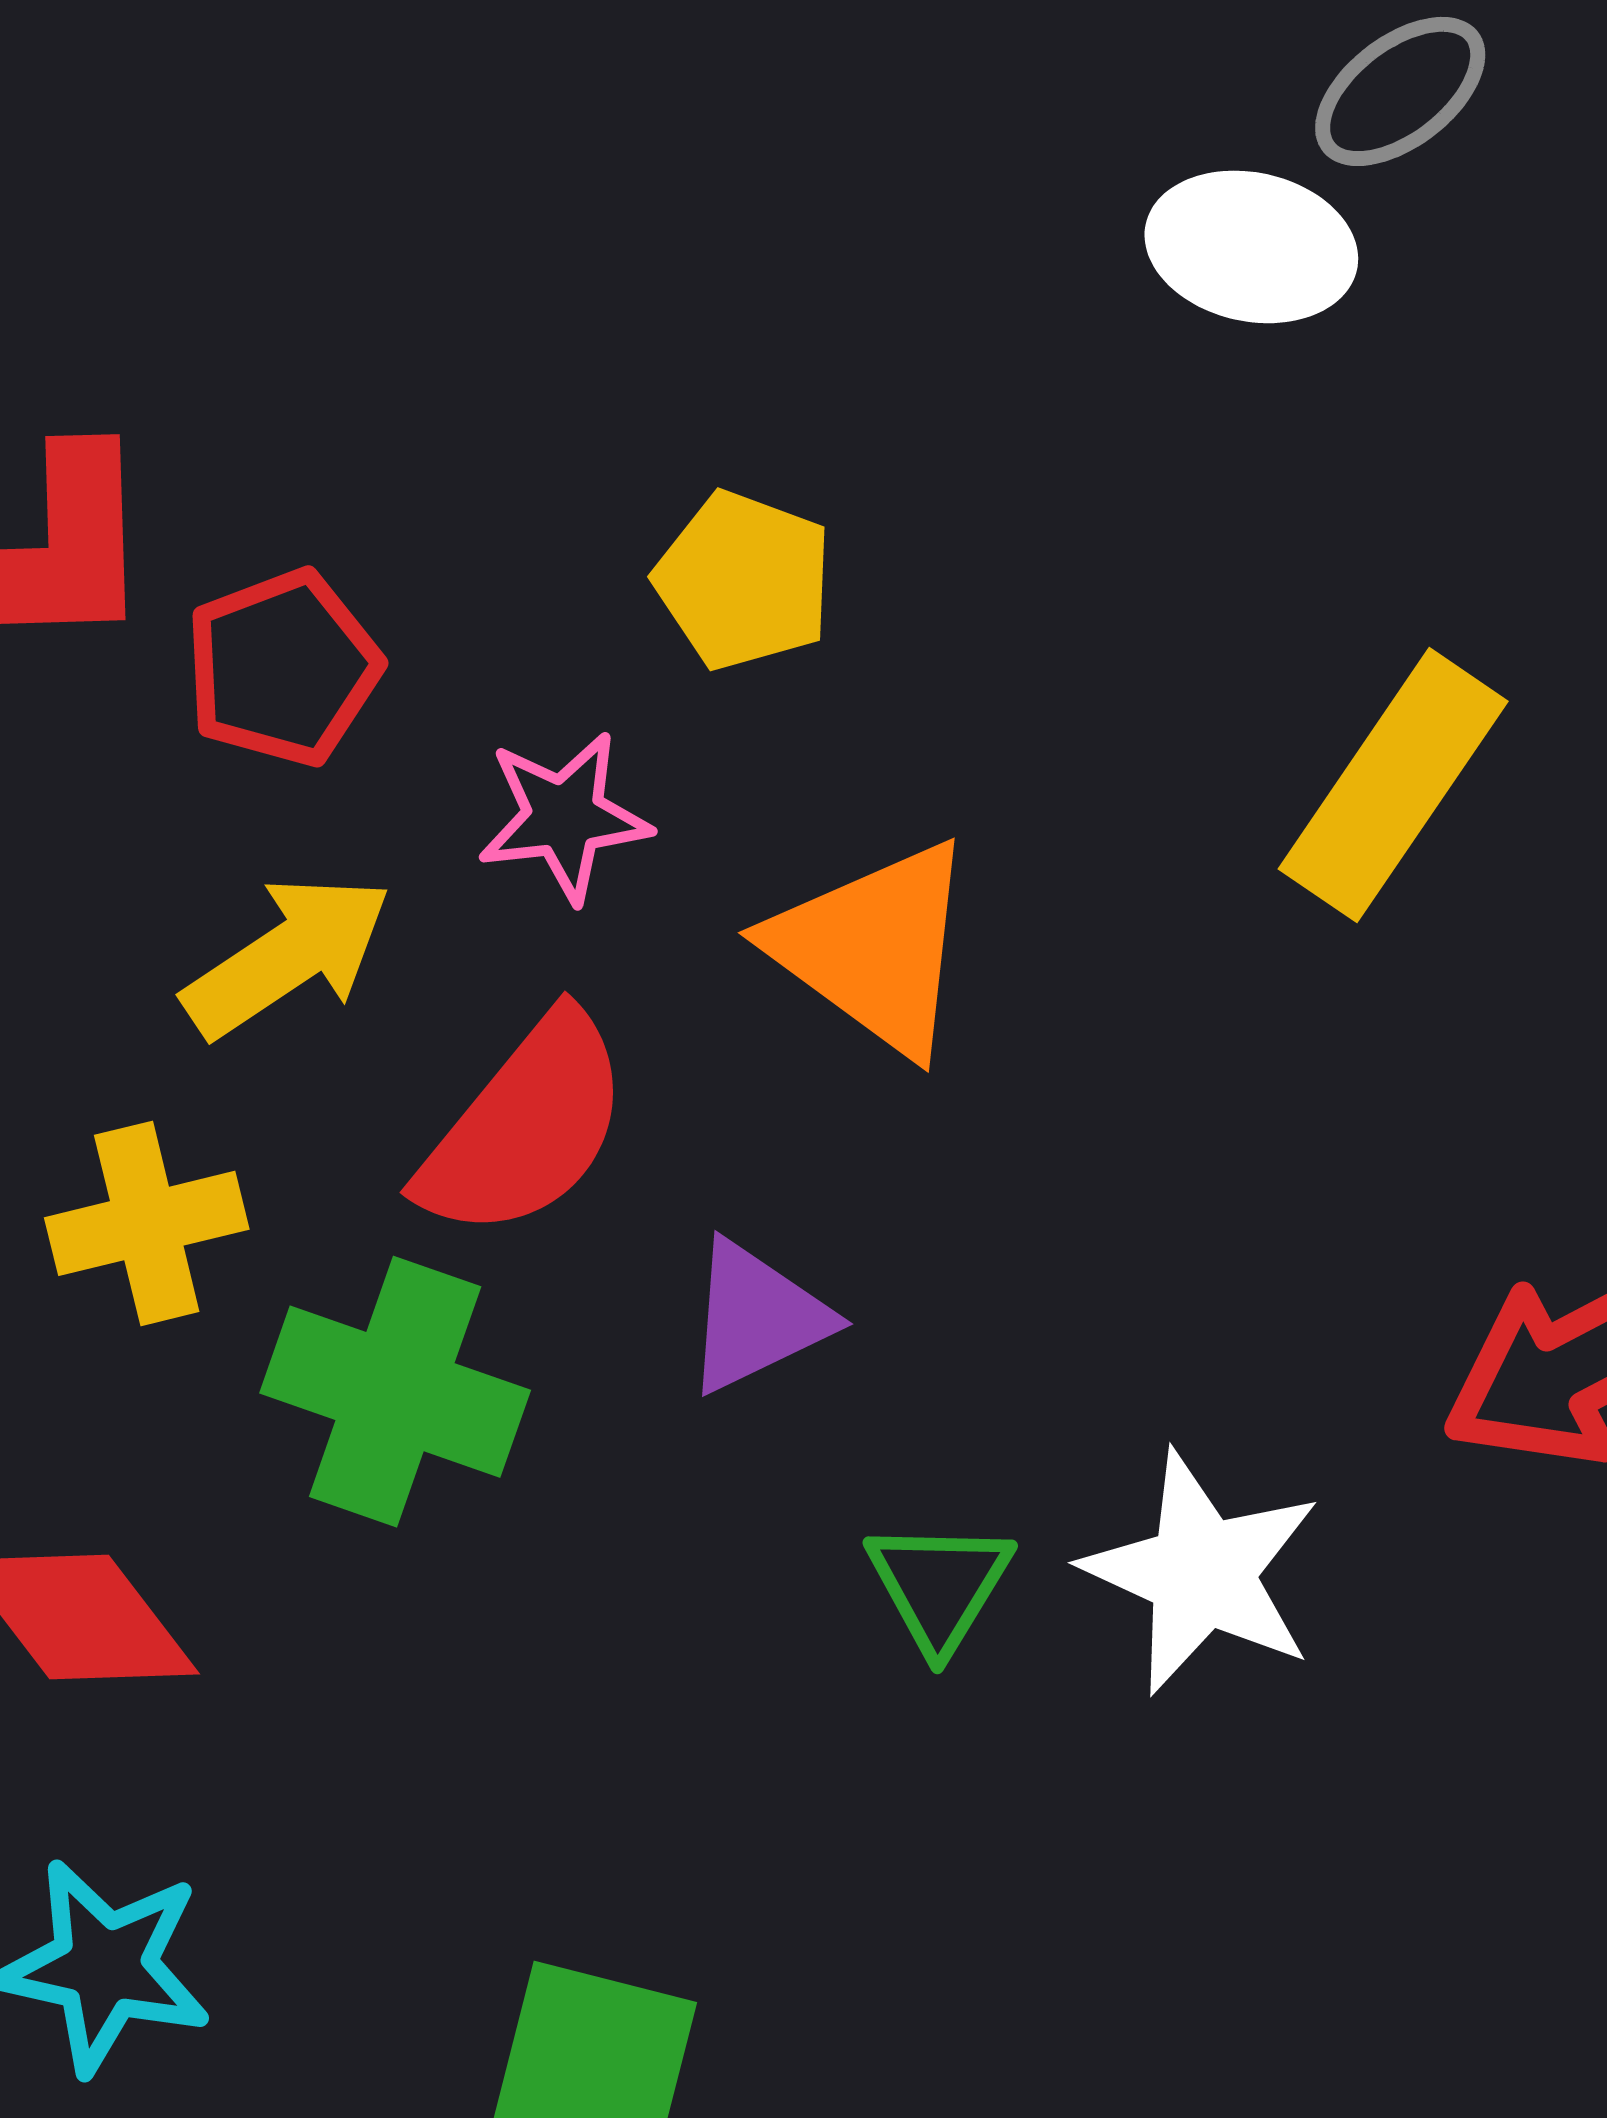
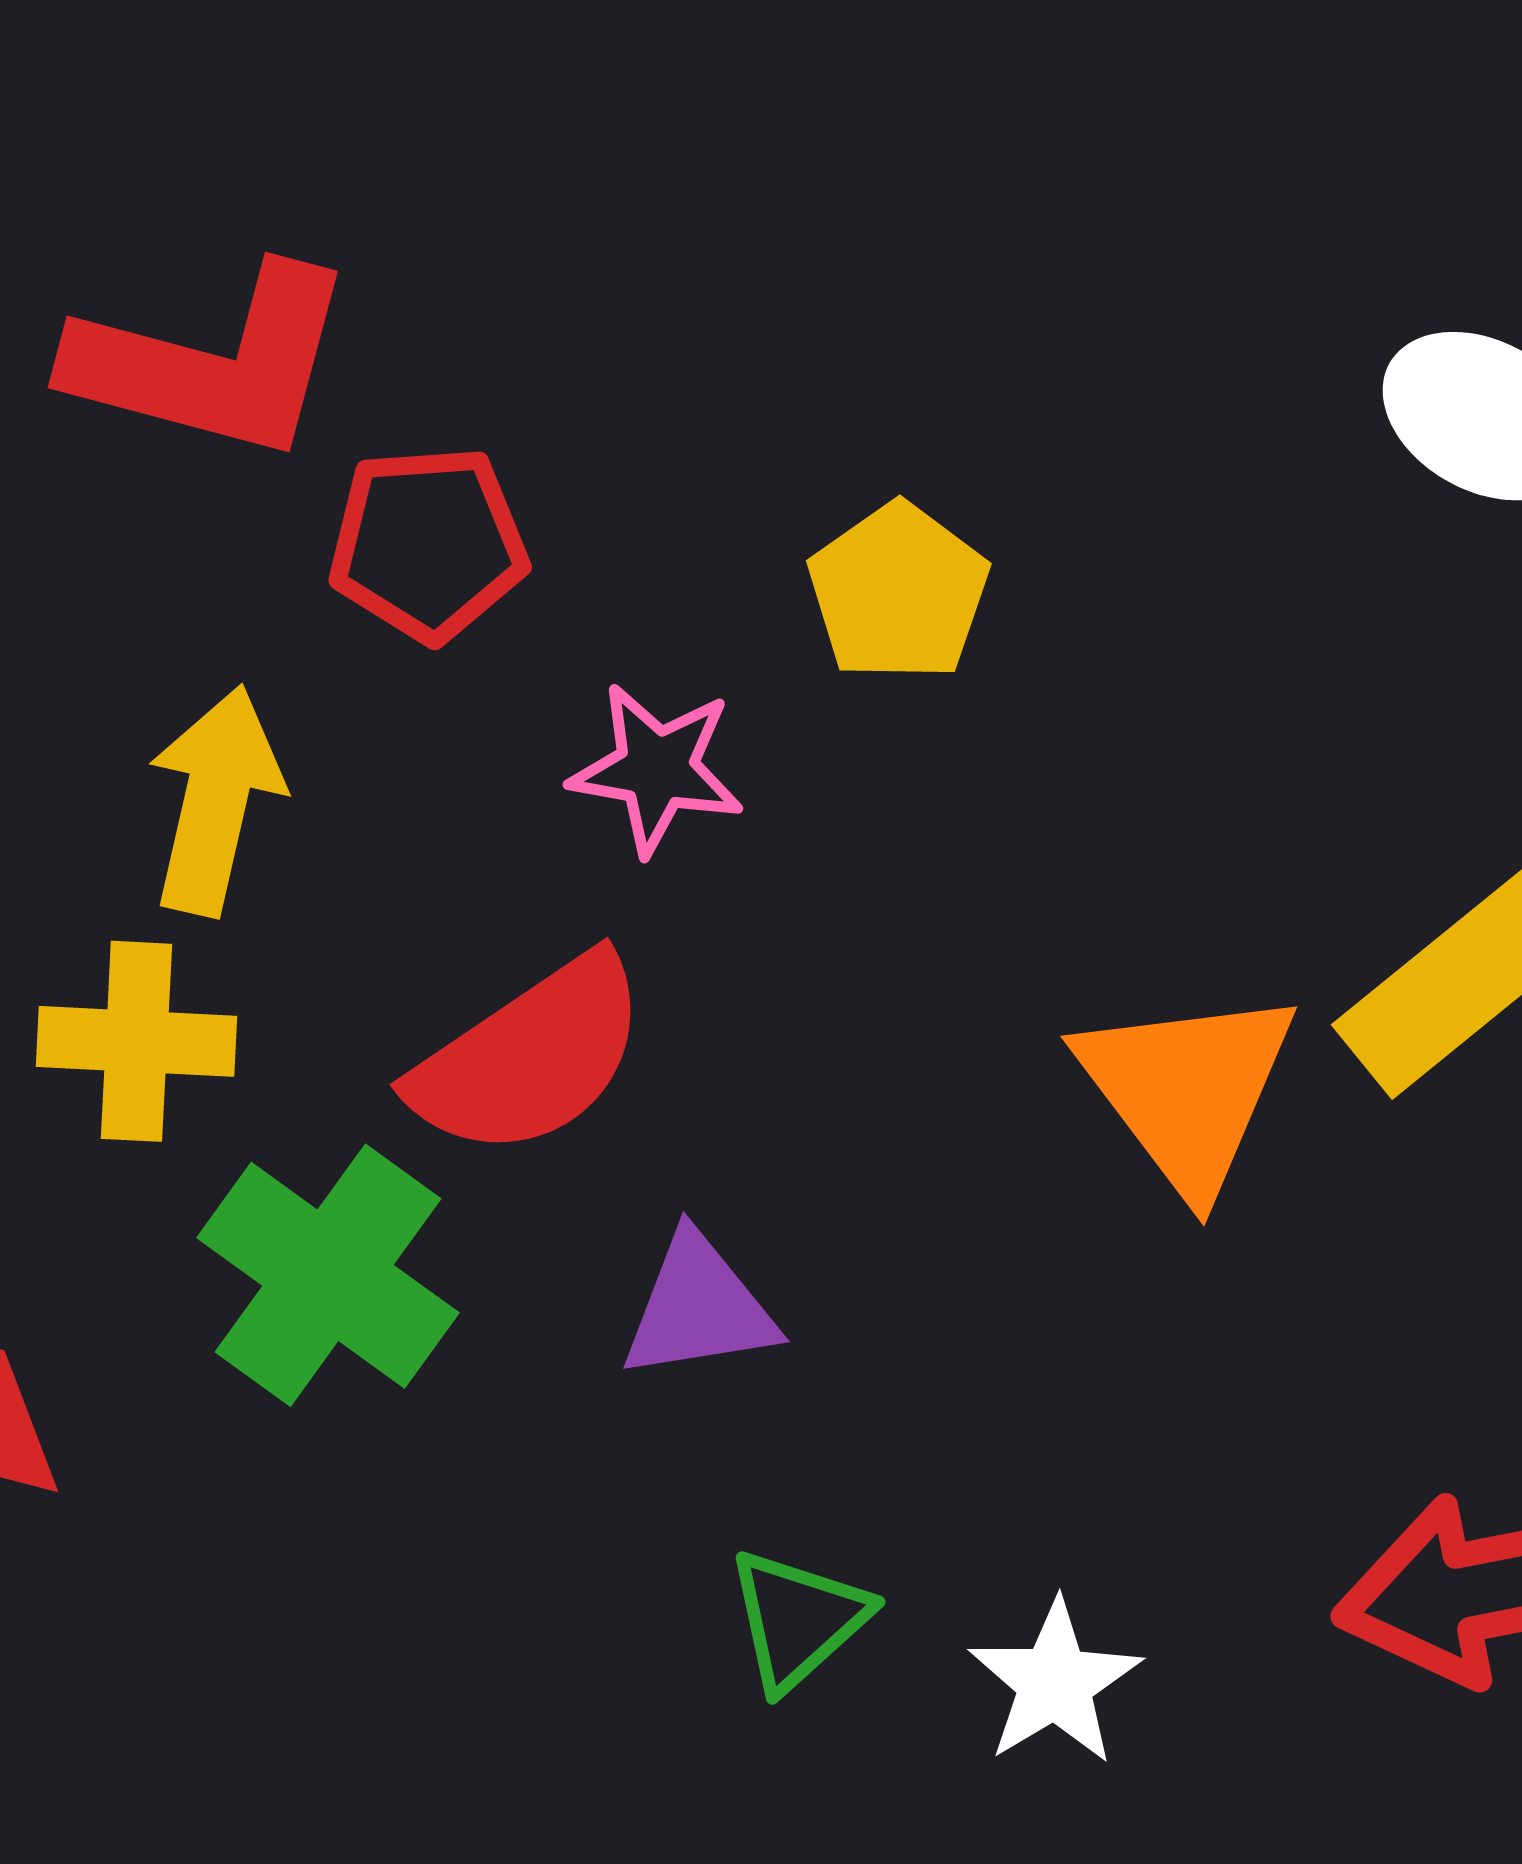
orange triangle: (874, 948) -> (1187, 1090), moved
yellow arrow: (287, 956) -> (215, 800), moved, turned -60
white star: (1202, 1573) -> (1055, 1683), size x0.7

